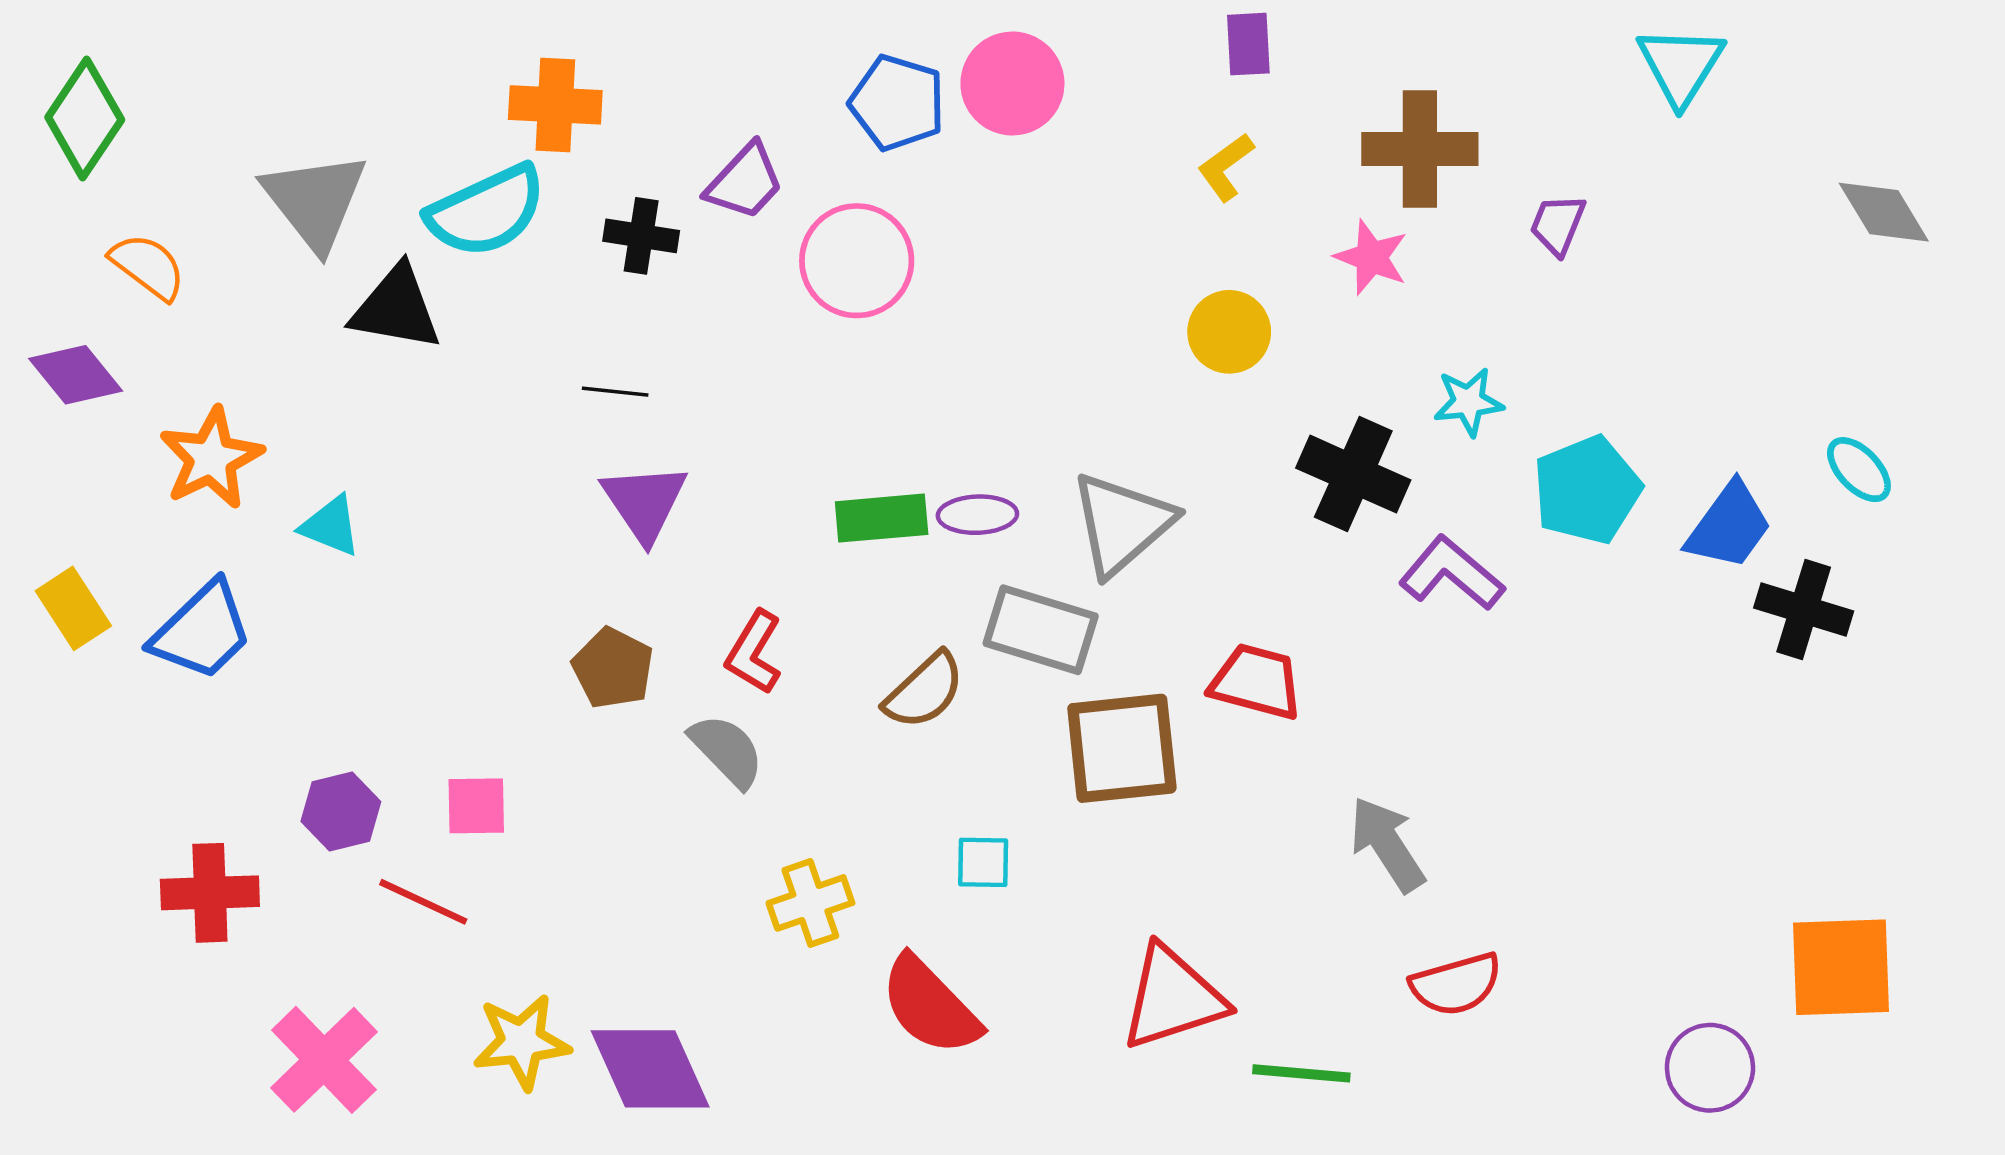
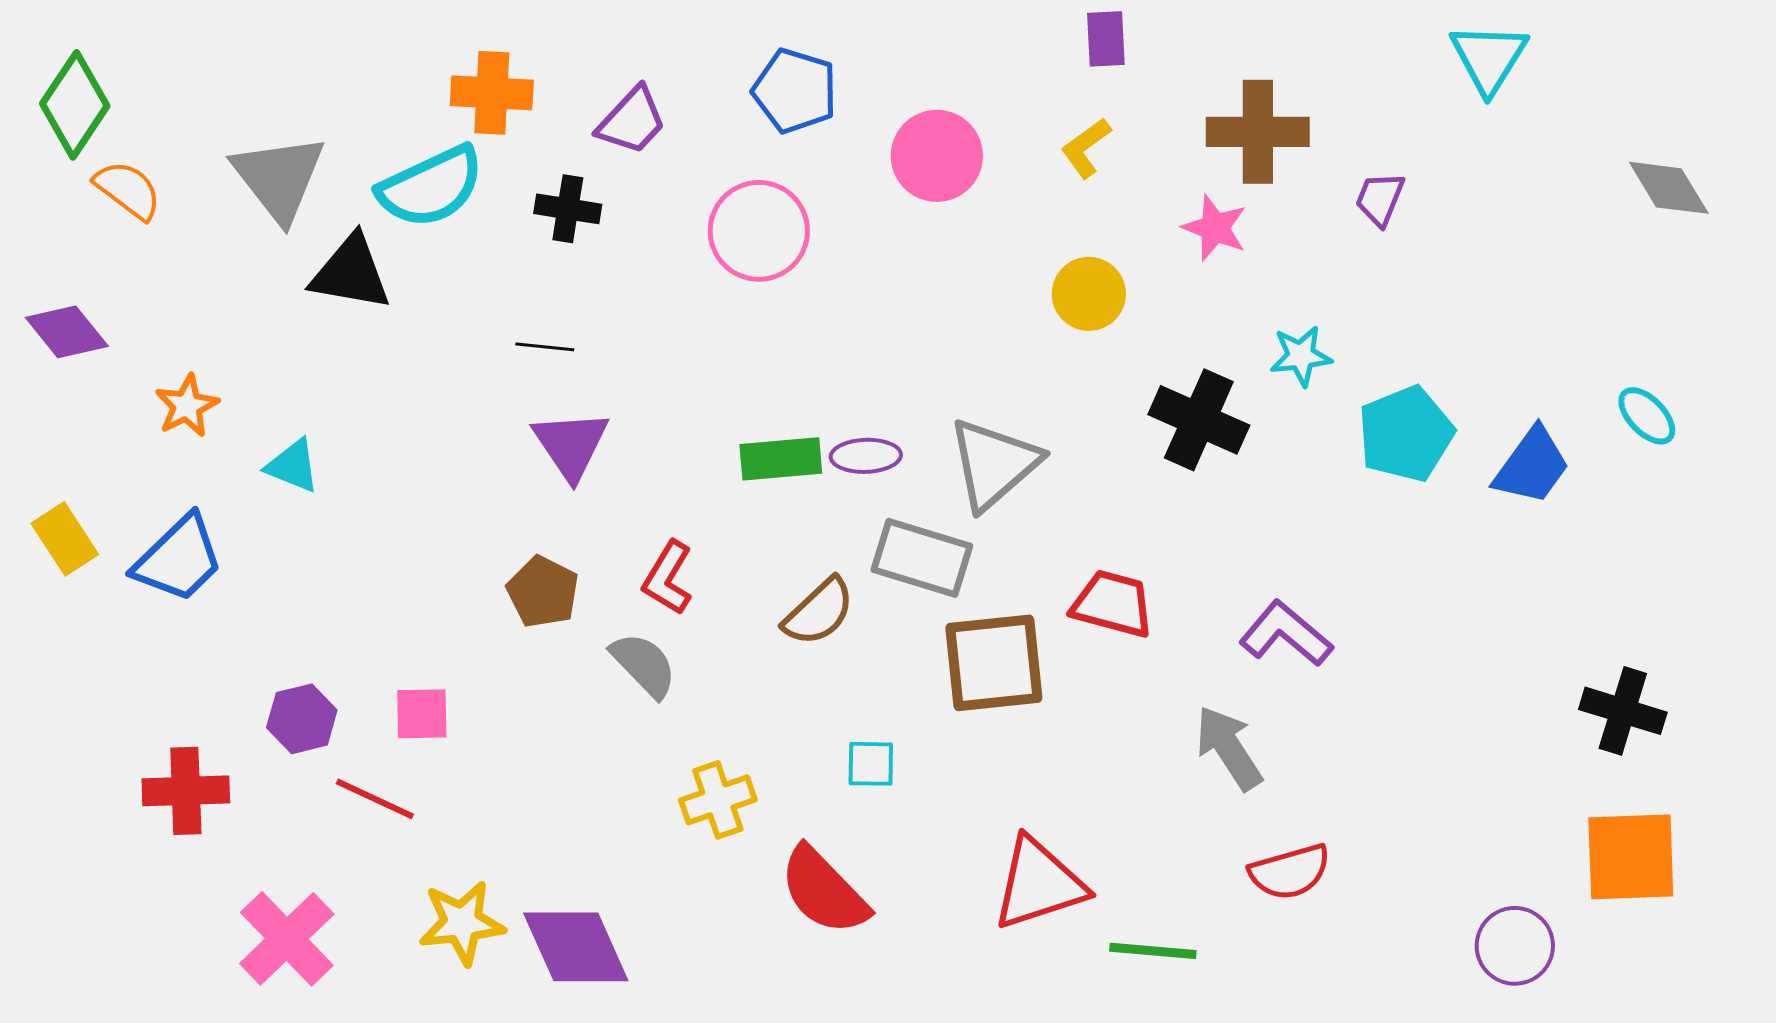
pink circle: (1012, 84) -> (937, 156), moved
purple trapezoid: (745, 182) -> (632, 121), moved
orange semicircle: (148, 266) -> (128, 190), moved
orange star: (211, 458) -> (187, 406), size x0.7
purple L-shape: (1452, 573) -> (1286, 634), moved
black cross: (1804, 609) -> (1623, 711), moved

